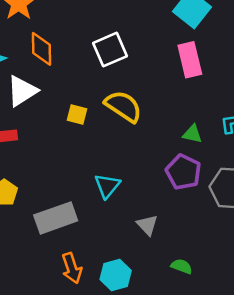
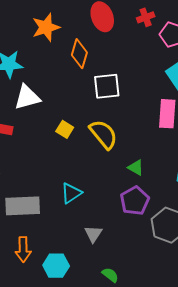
orange diamond: (41, 49) -> (79, 54), moved
green triangle: (192, 134) -> (136, 168), moved

